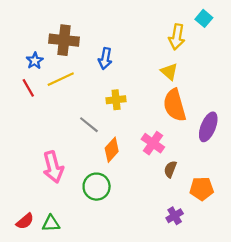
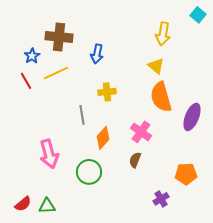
cyan square: (204, 18) -> (198, 15), moved
gray line: (89, 125) -> (82, 115), turned 42
brown semicircle: (170, 169) -> (135, 160), moved

